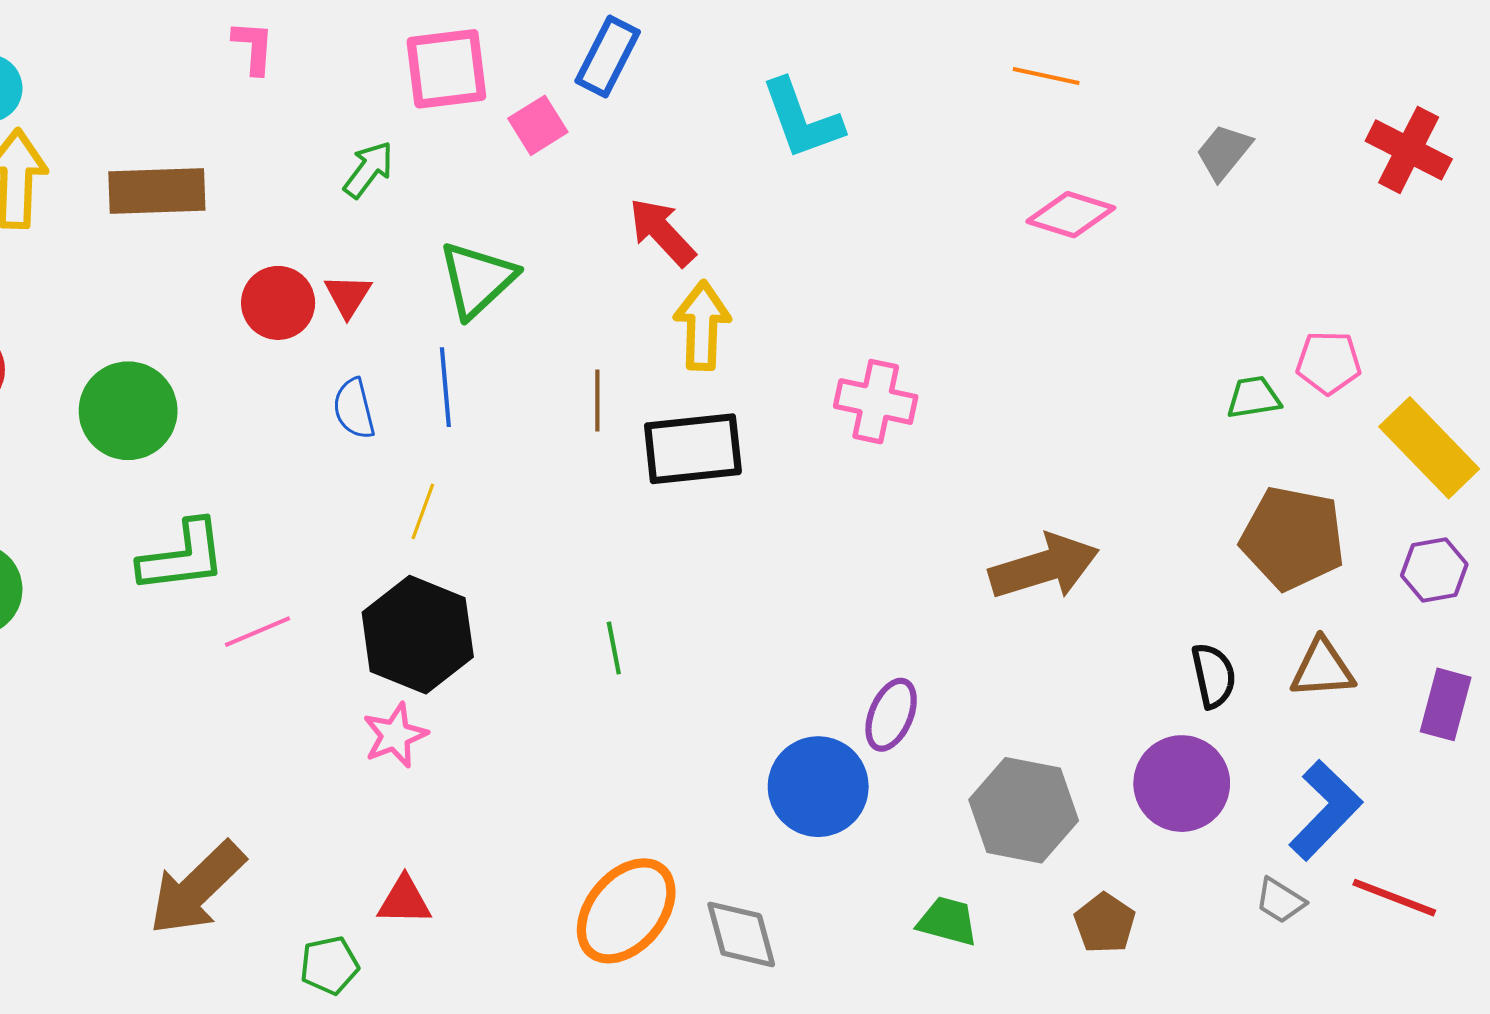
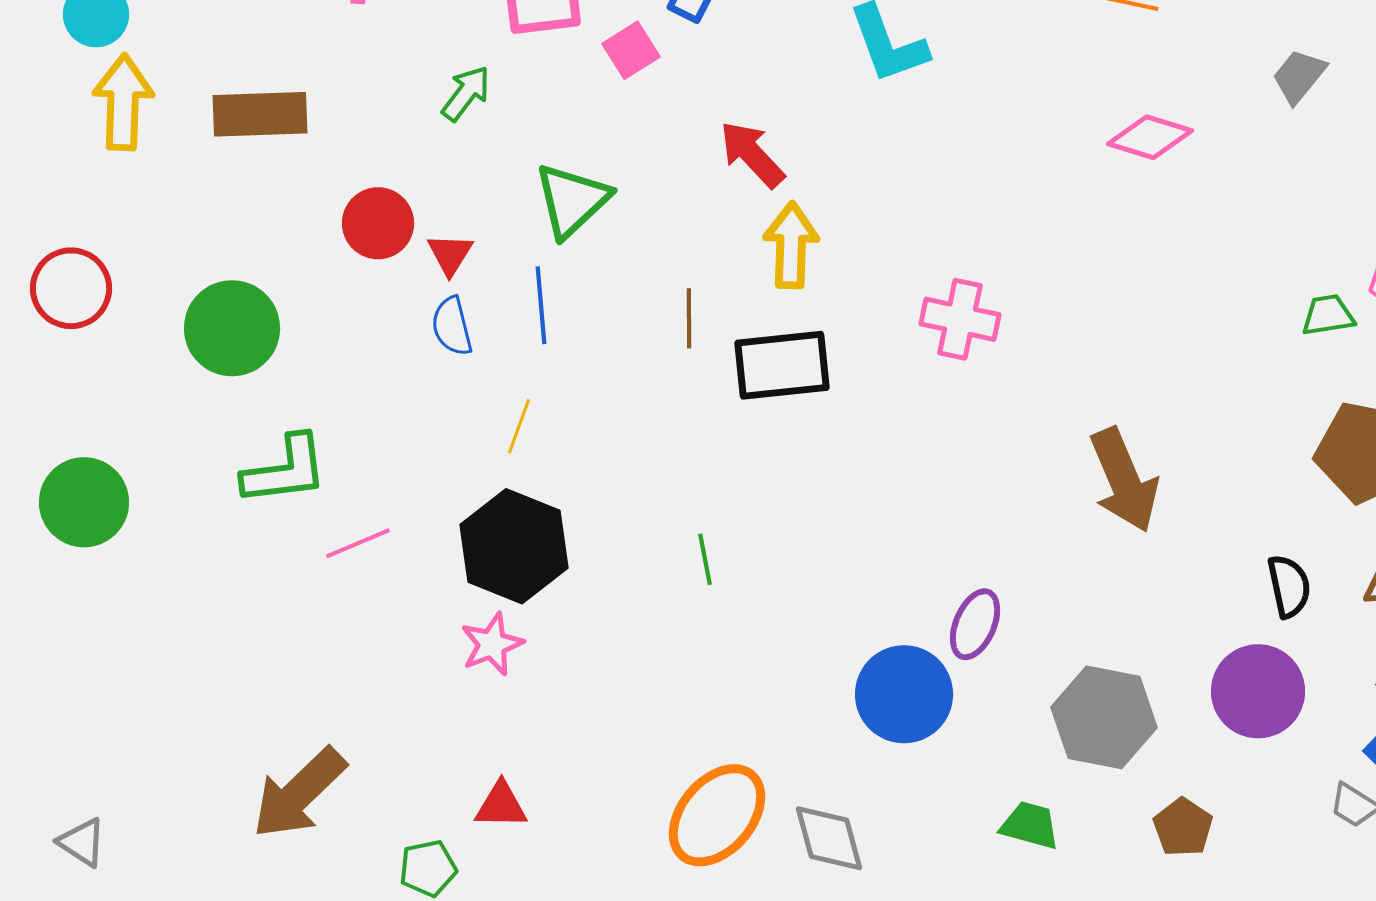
red triangle: (348, 296) -> (450, 254), moved
brown arrow: (1044, 567) -> (1124, 480), turned 84

